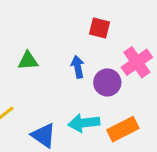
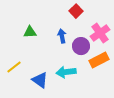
red square: (100, 28) -> (76, 11), turned 32
orange rectangle: (123, 129) -> (99, 60), moved

